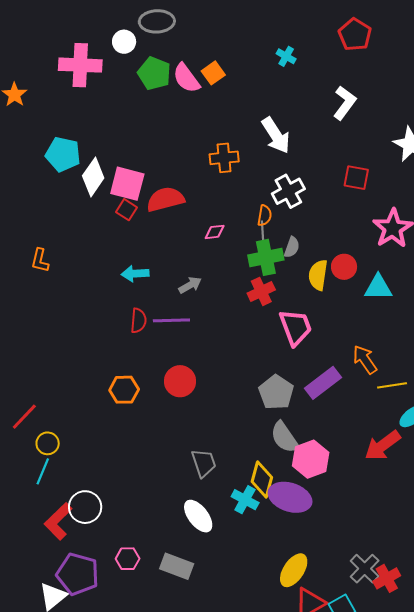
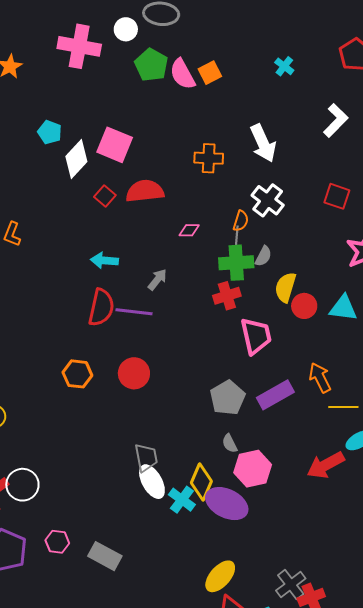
cyan pentagon: (63, 154) -> (50, 132), size x0.7
pink square: (127, 184) -> (115, 145), moved
white cross: (288, 191) -> (268, 200), turned -32
red circle: (344, 267) -> (304, 306), moved
gray arrow: (190, 285) -> (157, 280), turned -30
red semicircle: (138, 321) -> (101, 307), size x1.5
gray semicircle: (284, 437) -> (230, 443), size x0.6
white ellipse: (198, 516) -> (152, 482), moved

